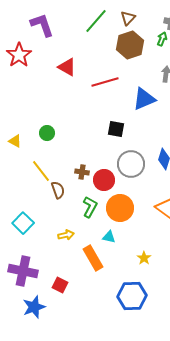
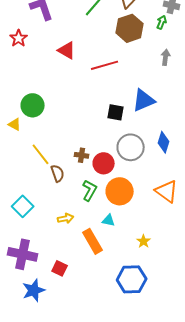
red star: (19, 55) -> (19, 38), size x0.7
blue triangle: (144, 99) -> (144, 100), moved
green circle: (47, 133) -> (33, 105), moved, size x1.5

